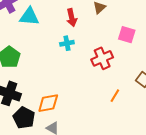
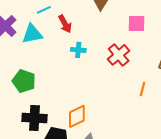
red arrow: (72, 18) -> (65, 24), moved
cyan cross: (67, 43) -> (78, 50), turned 32

